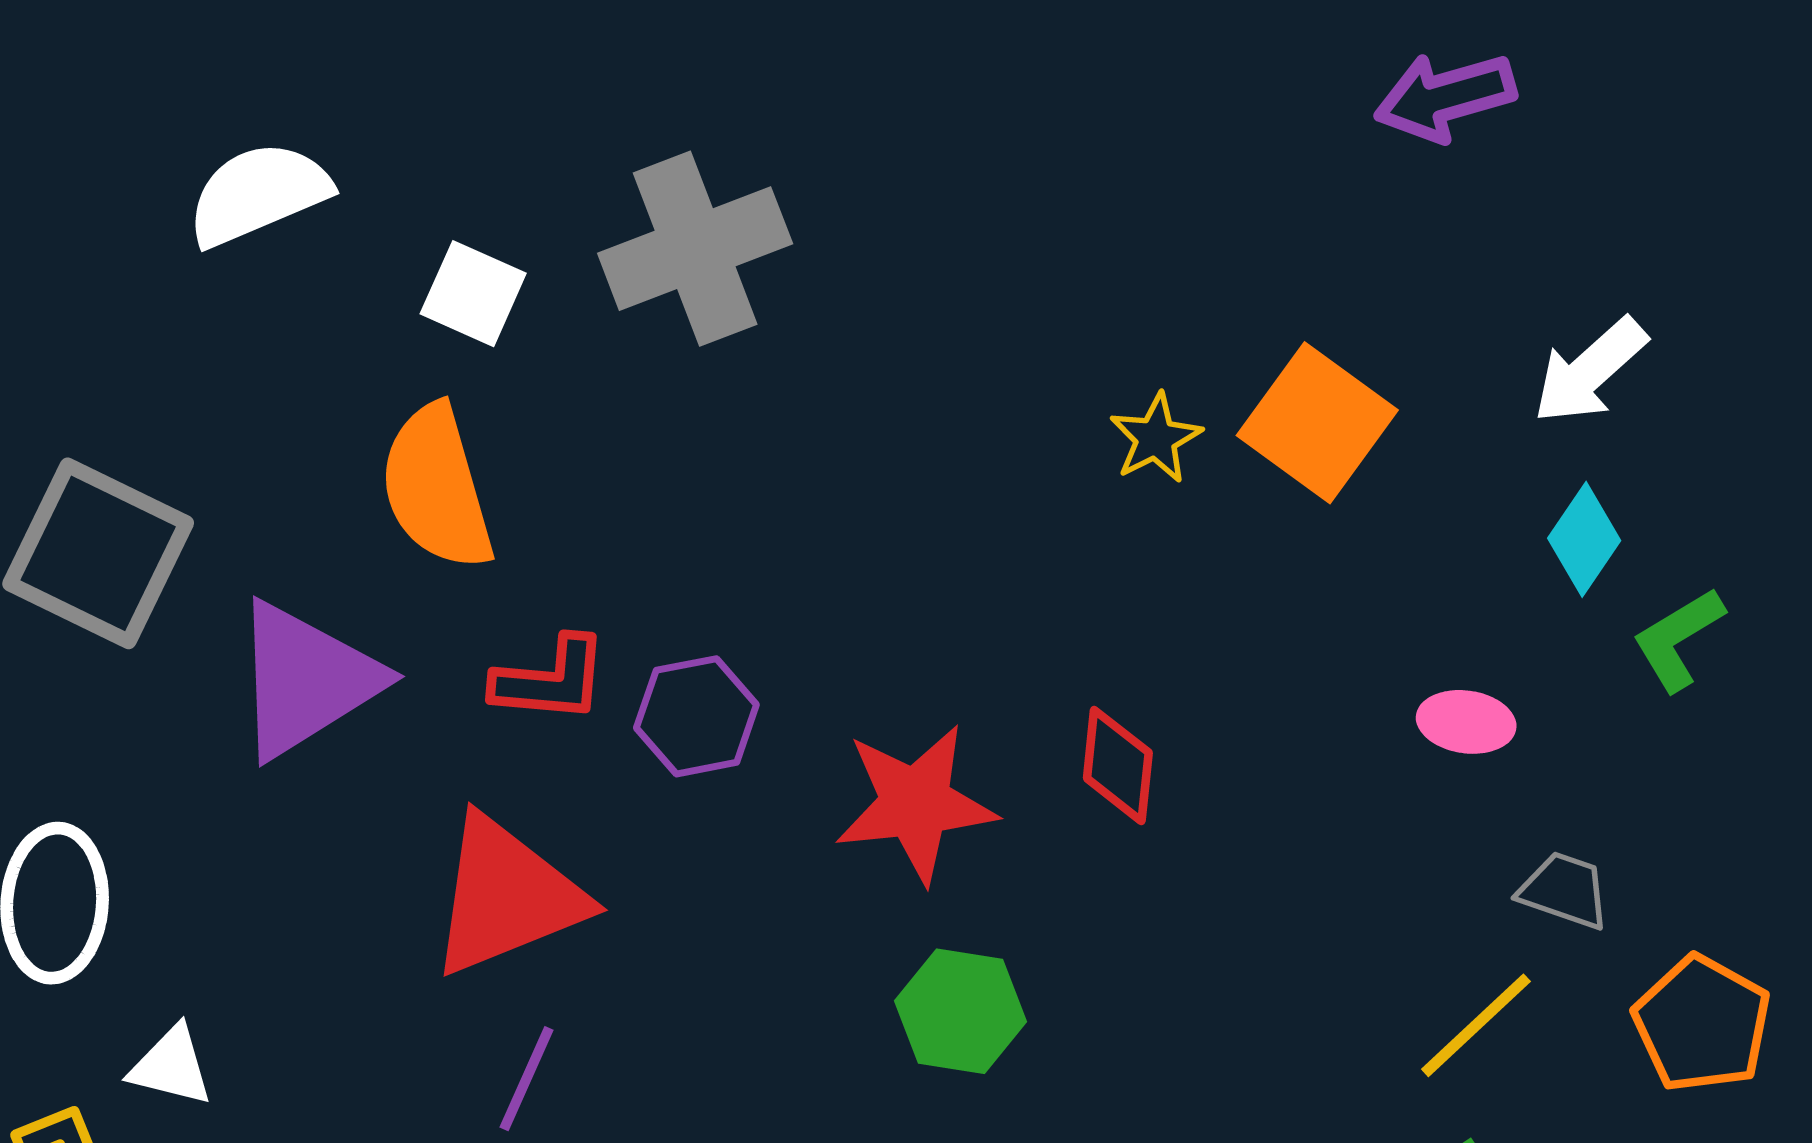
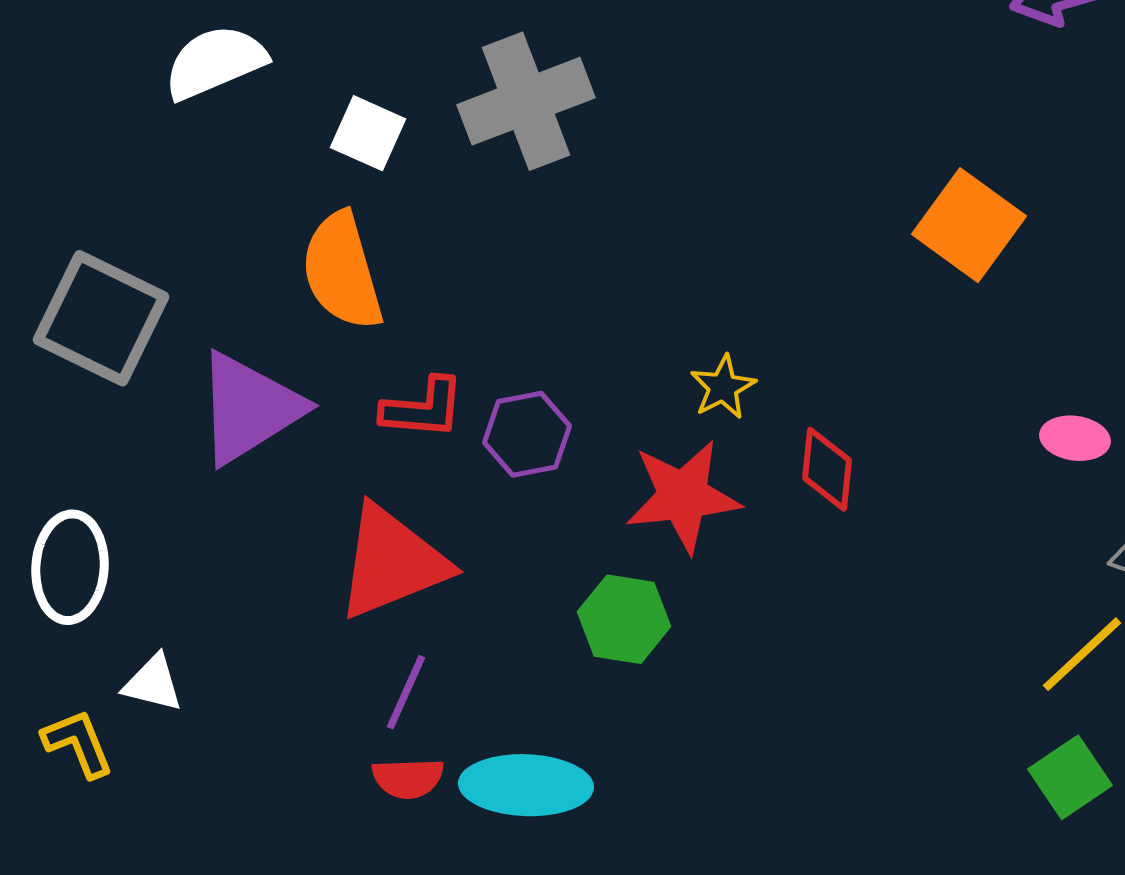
yellow star: (1156, 438) -> (723, 387), moved
green hexagon: (961, 1011) -> (624, 619), moved

